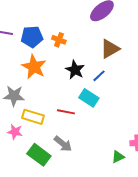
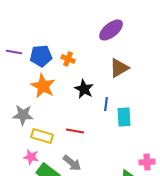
blue line: (99, 76) -> (106, 104), moved, turned -40
cyan rectangle: (89, 98) -> (124, 117), moved, turned 54
pink star: (15, 132) -> (31, 157), moved

